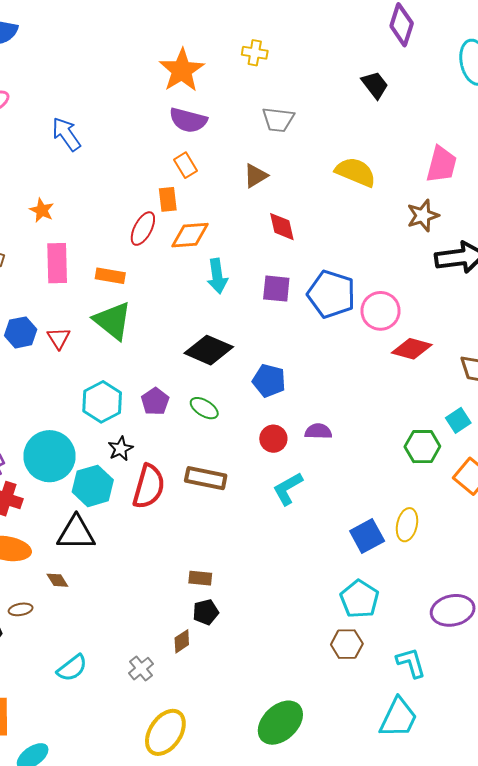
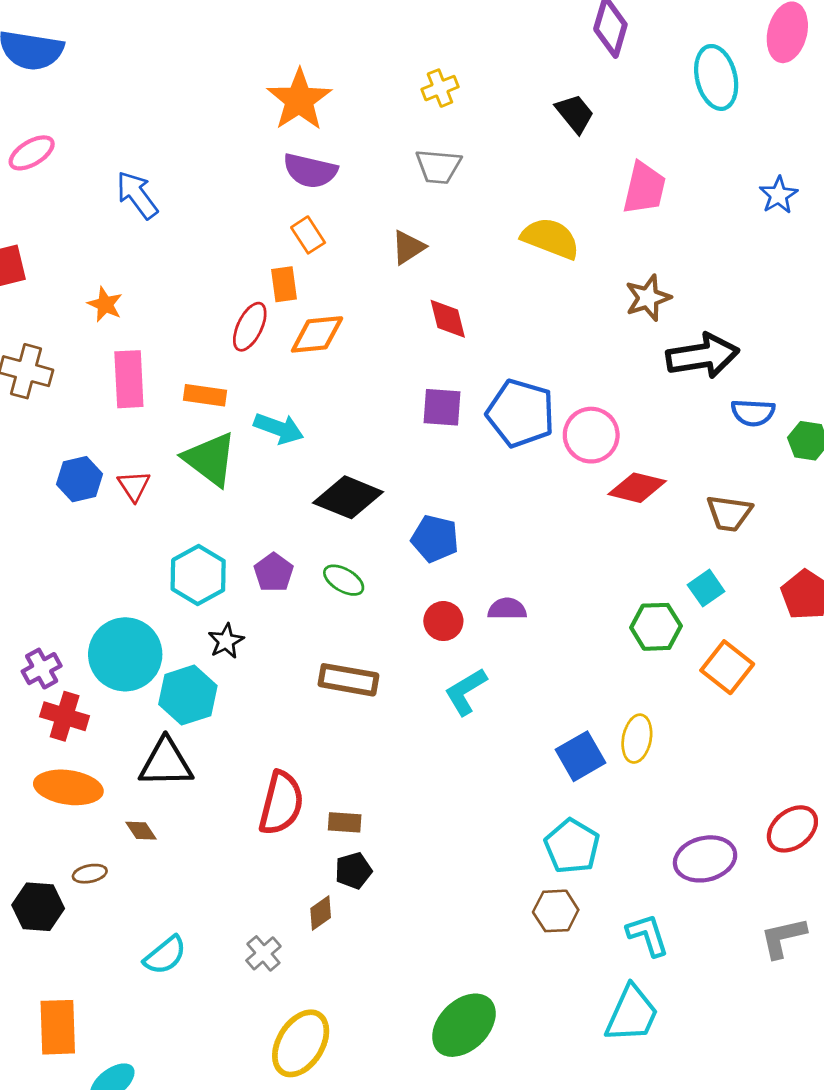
yellow cross: (255, 53) -> (440, 88), moved, turned -30
pink trapezoid: (441, 164) -> (644, 188), moved
cyan arrow: (217, 276) -> (279, 428), moved, turned -60
red semicircle: (149, 487) -> (281, 803), moved

